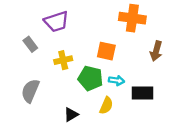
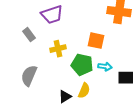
yellow semicircle: (106, 105) -> (84, 91), moved

